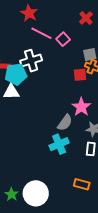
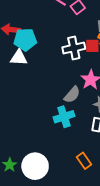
white cross: (31, 61) -> (74, 48), moved
orange rectangle: (82, 184) -> (84, 161), turned 35

